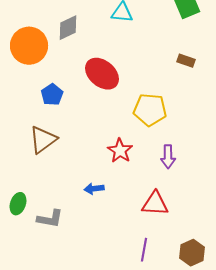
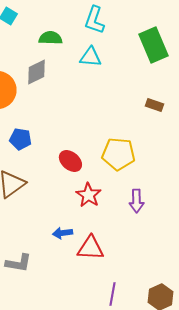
red ellipse: (102, 74) -> (70, 161), moved, size x0.7
blue pentagon: (52, 95) -> (20, 139), turned -30
red triangle: (155, 204) -> (90, 248), moved

